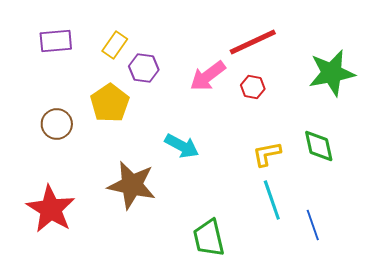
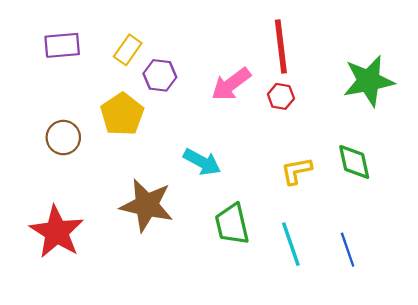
red line: (253, 42) -> (281, 46), turned -72
cyan line: (272, 200) -> (291, 244), moved
green trapezoid: (209, 238) -> (232, 224), moved

